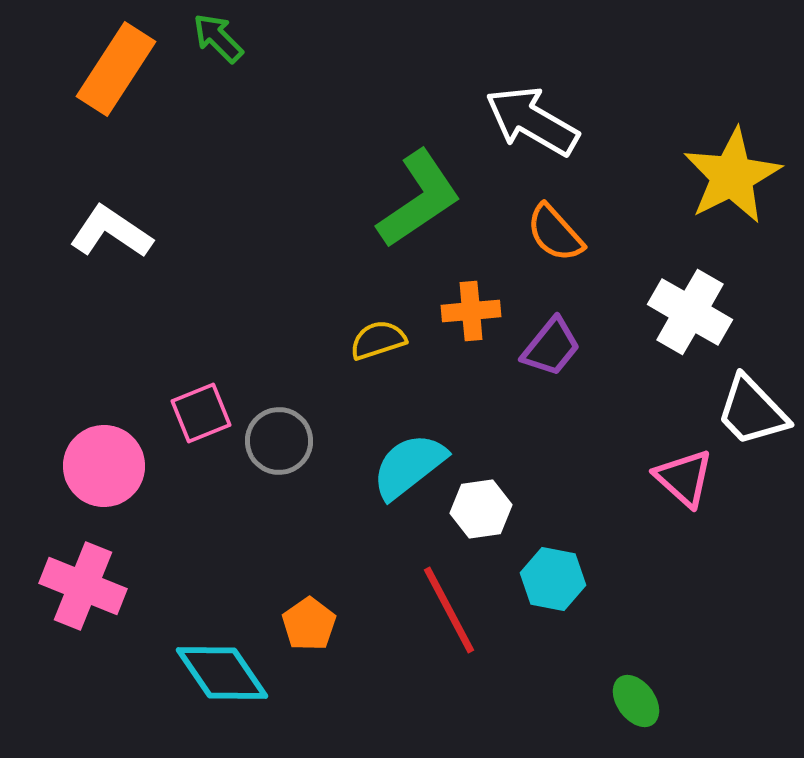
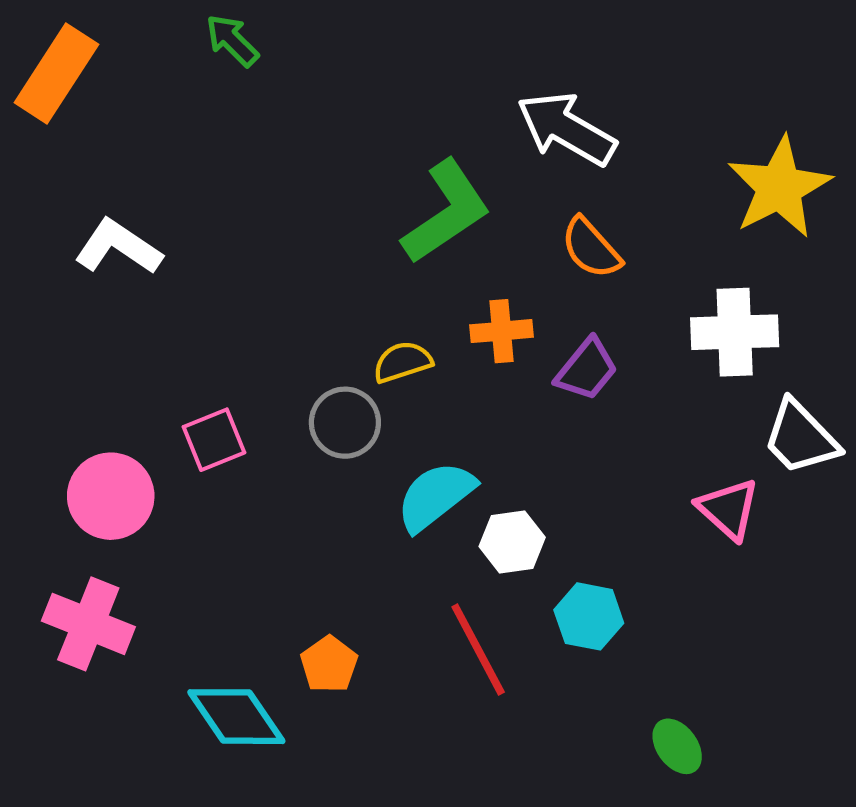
orange rectangle: (116, 69) -> (56, 73), moved
white cross: (690, 312) -> (735, 332), turned -32
gray circle: (279, 441) -> (345, 423), moved

